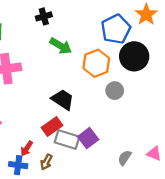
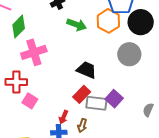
orange hexagon: (96, 63) -> (108, 21), moved
gray circle: (115, 91) -> (129, 54), size x1.5

